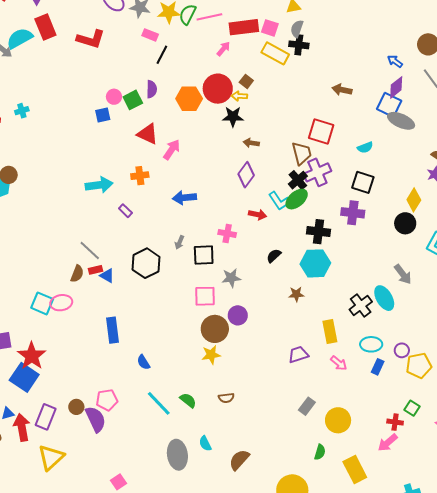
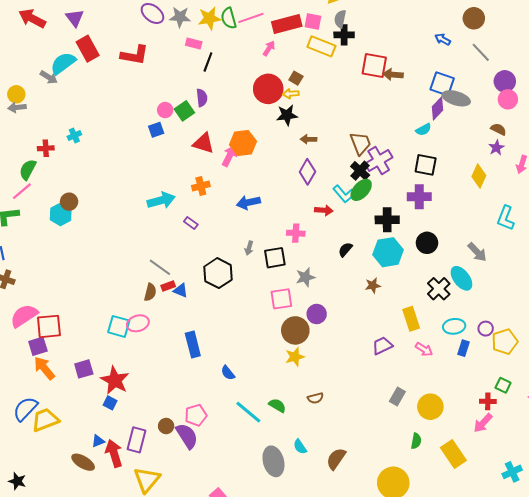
green semicircle: (188, 14) -> (229, 18), turned -35
purple diamond: (396, 87) -> (437, 108), moved
orange hexagon: (189, 99) -> (243, 143), moved
red square: (321, 132) -> (374, 66), moved
black circle: (405, 223) -> (427, 243), moved
blue square: (24, 377) -> (110, 403), size x0.5

